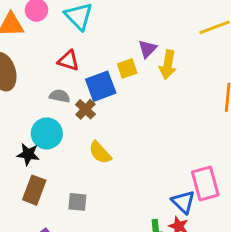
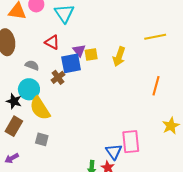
purple triangle: (147, 49) -> (79, 50), moved, turned -32
gray semicircle: (60, 96) -> (32, 65), moved
yellow semicircle: (100, 153) -> (40, 108), moved, size x1.4

